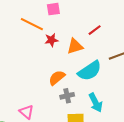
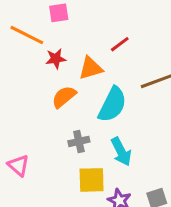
cyan semicircle: (90, 71) -> (112, 105), turned -30
orange semicircle: (57, 78) -> (64, 97), moved

